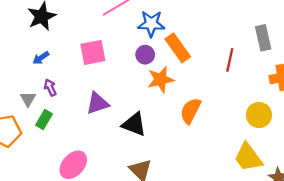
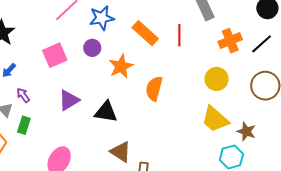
orange rectangle: (178, 48) -> (145, 33), moved
purple circle: (145, 55) -> (92, 48), moved

